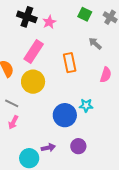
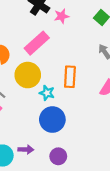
orange rectangle: (70, 63) -> (70, 77), moved
cyan star: (86, 105) -> (47, 93), moved

